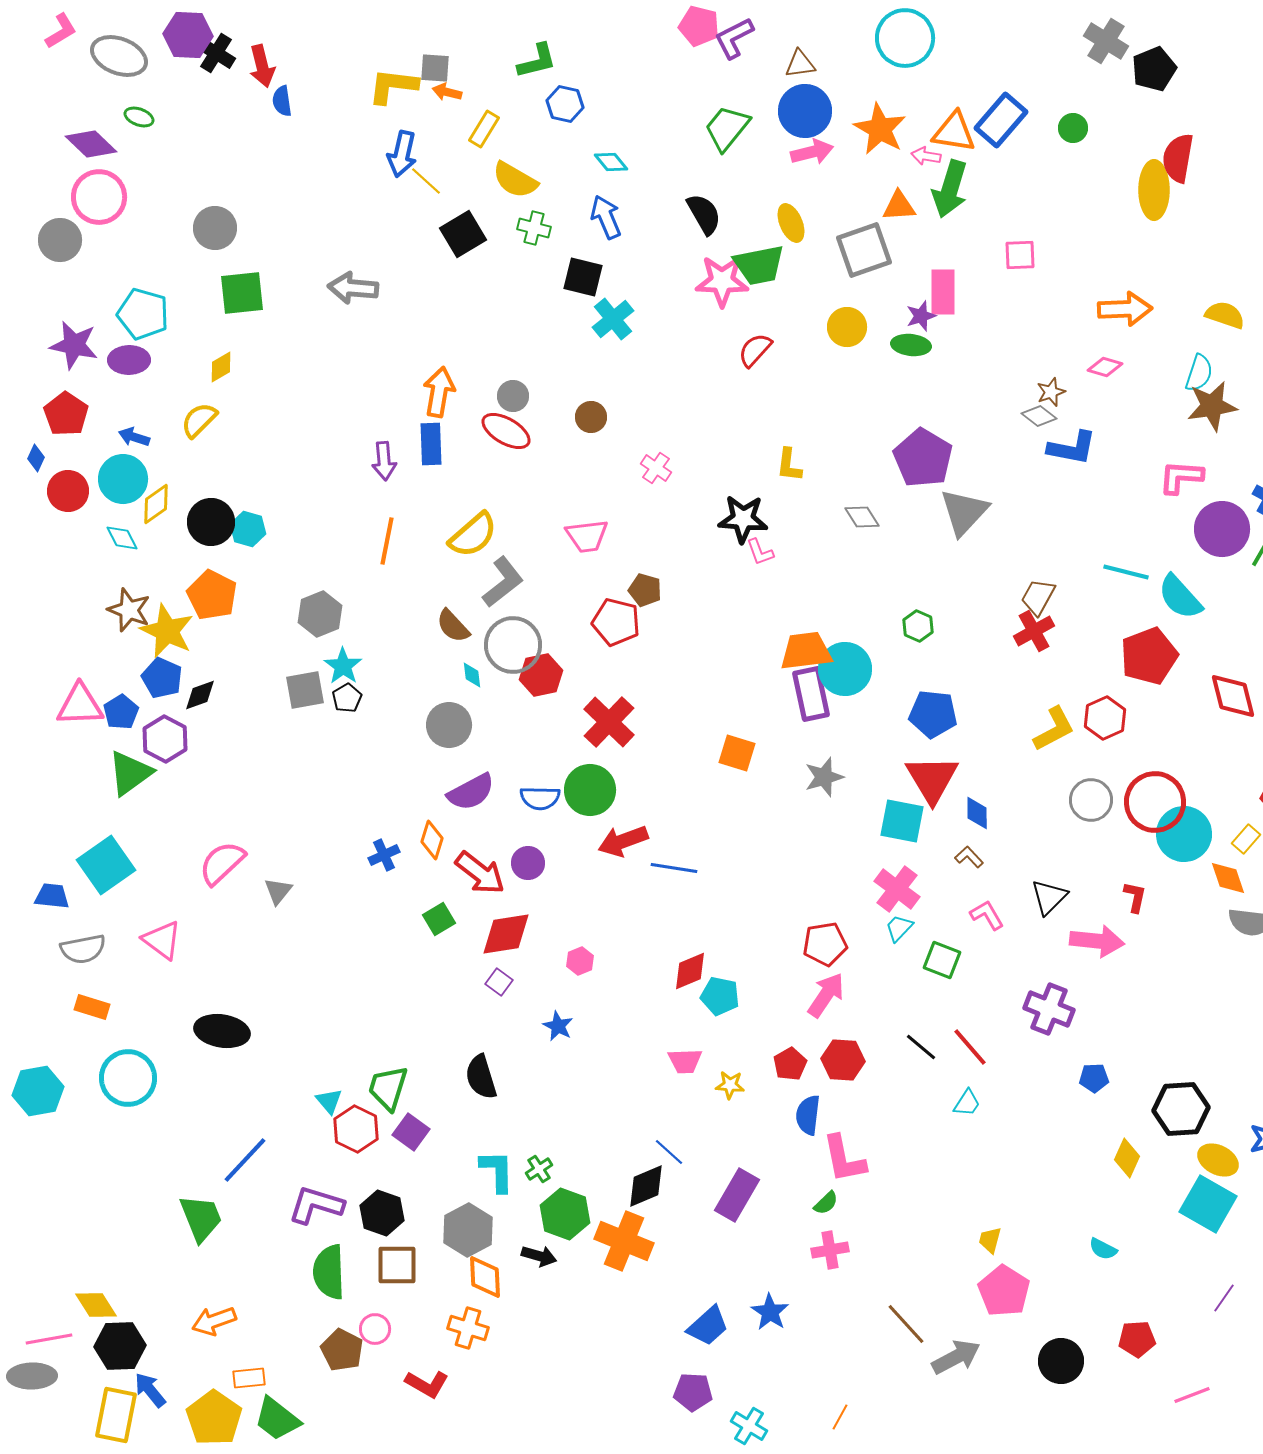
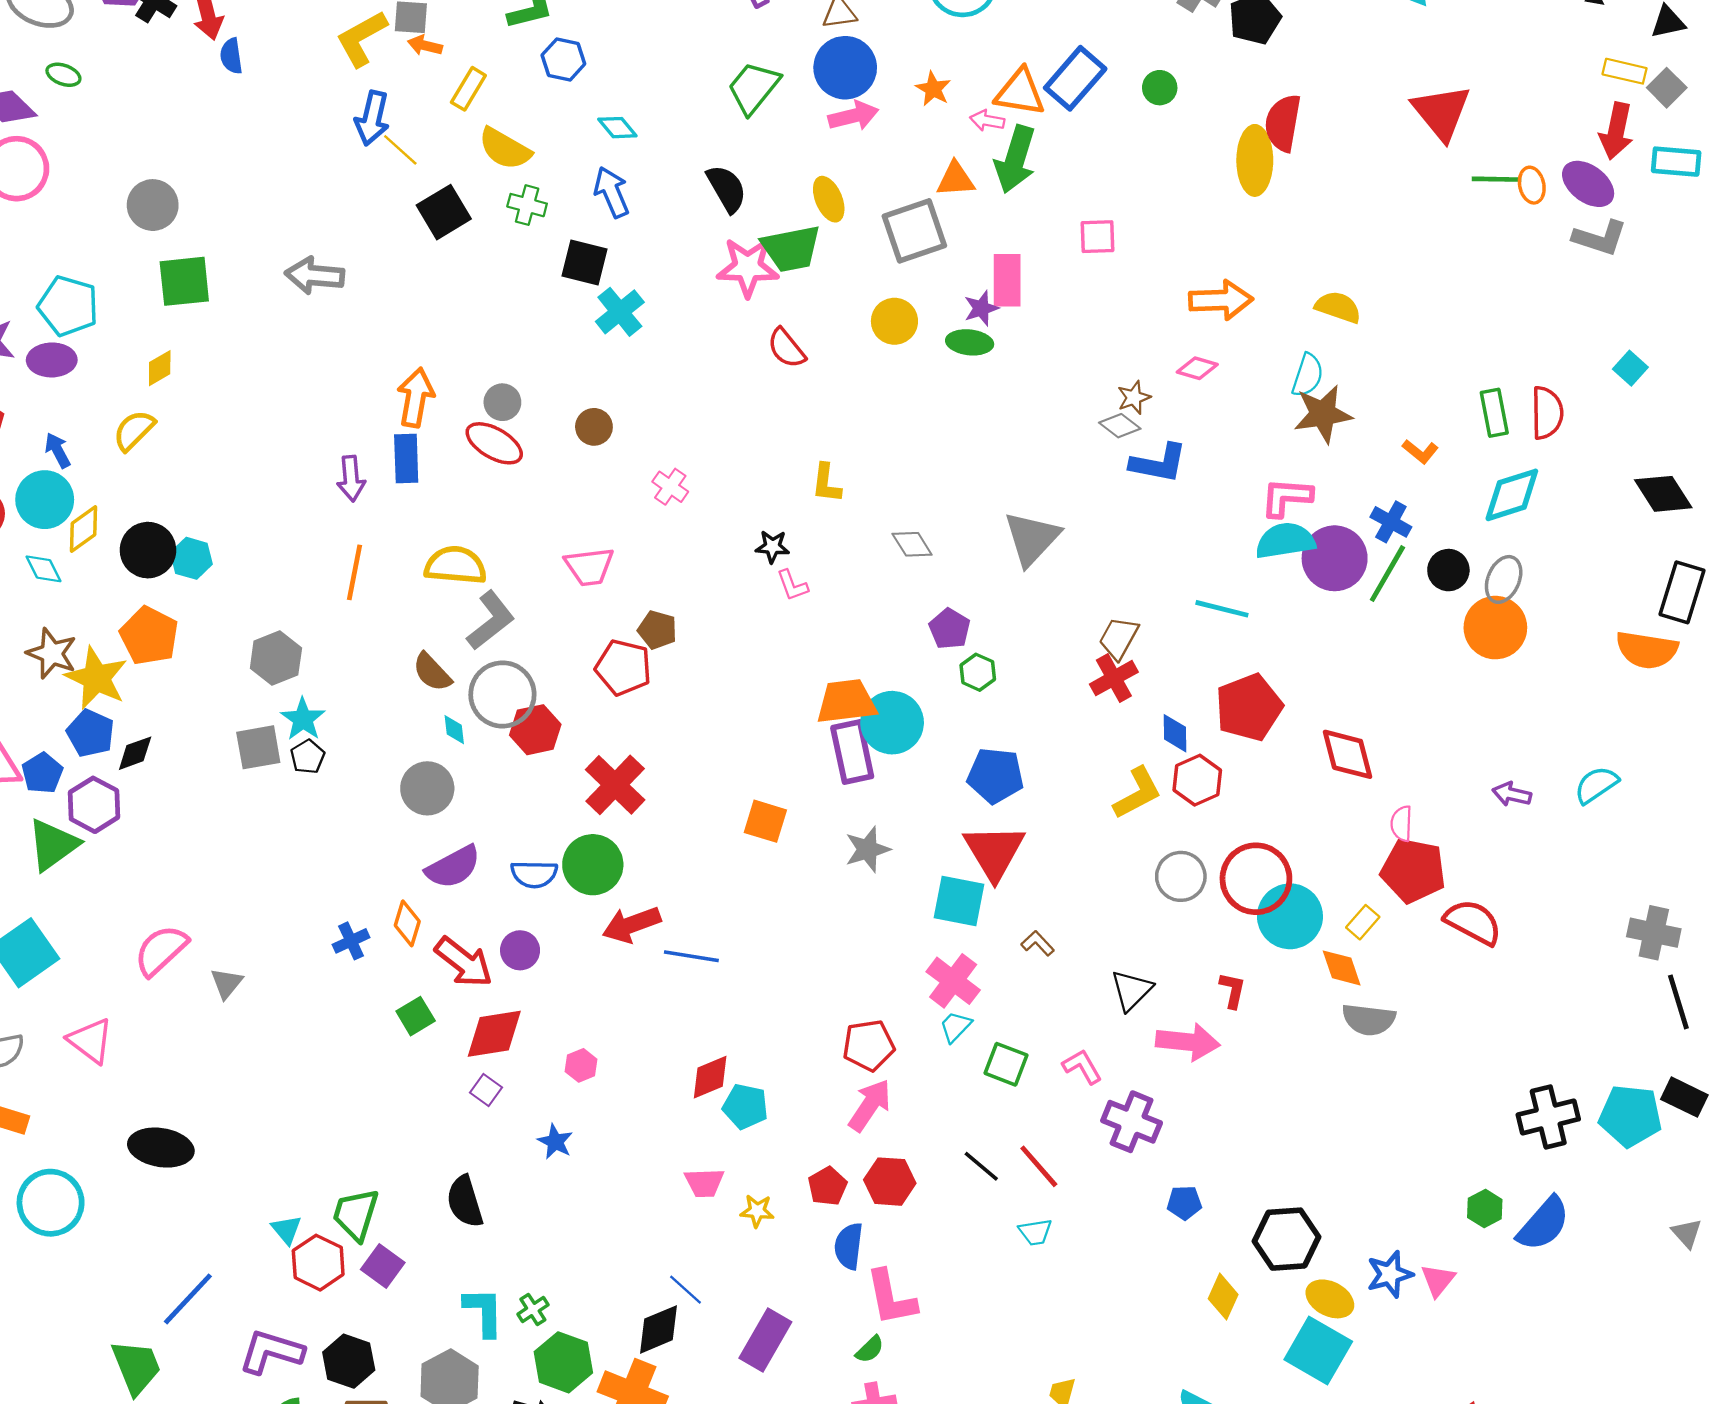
yellow L-shape: (393, 86) -> (362, 38), turned -36
orange star: (880, 129) -> (933, 89), size x0.6
red semicircle: (755, 350) -> (786, 348), turned -81
blue arrow: (134, 437) -> (58, 450), turned 44
purple pentagon: (923, 458) -> (950, 629), moved, size x0.6
black star: (743, 519) -> (772, 547), size x0.6
yellow semicircle: (473, 535) -> (455, 565), turned -134
cyan semicircle: (1180, 597) -> (1285, 541), moved, turned 123
blue diamond: (977, 813) -> (1175, 733), moved
pink L-shape: (987, 915) -> (1082, 1067), moved
cyan trapezoid: (967, 1103) -> (1035, 1232), turned 48

